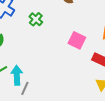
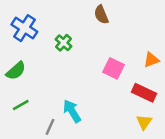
cyan arrow: (17, 75) -> (72, 111), moved, turned -30

